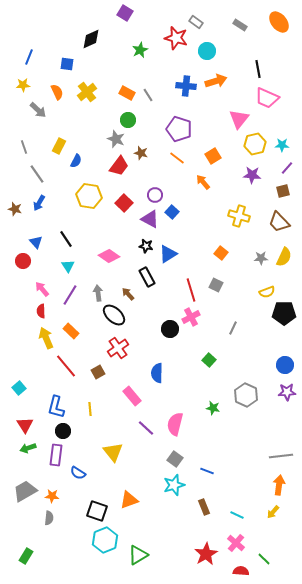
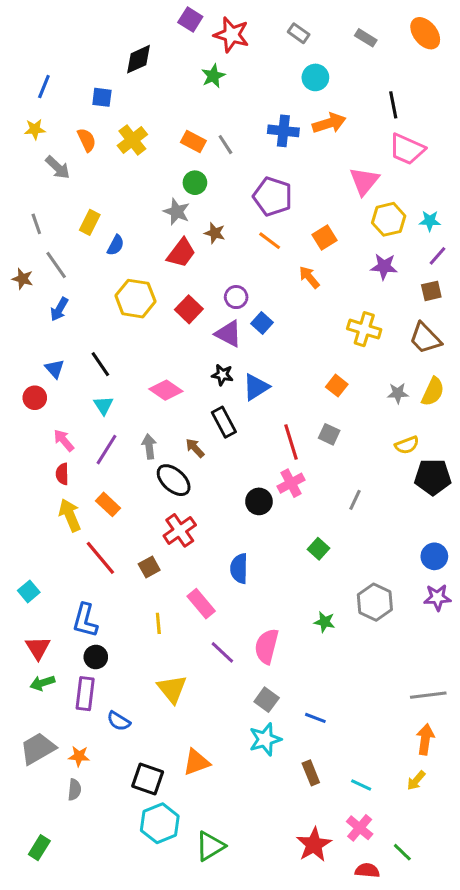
red star: (176, 38) -> (232, 35), moved
brown star: (15, 209) -> (23, 279), moved
yellow line: (90, 409) -> (158, 623), moved

